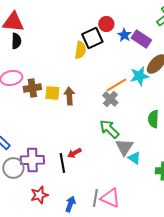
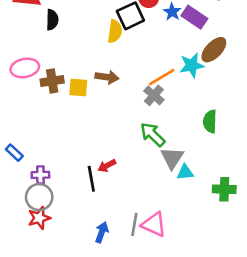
black semicircle: (16, 41) -> (52, 20), moved
brown arrow: (69, 96) -> (107, 77), moved, turned 102
cyan triangle: (134, 158) -> (185, 172), turned -40
purple cross: (32, 160) -> (40, 175), moved, size x0.6
gray circle: (13, 168) -> (39, 197), moved
red star: (39, 195) -> (39, 218), moved

